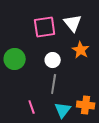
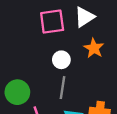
white triangle: (73, 23) -> (85, 17), turned 36
green circle: (15, 59) -> (17, 92), moved

